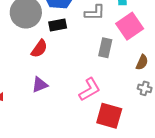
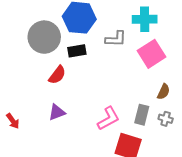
gray rectangle: (105, 48) -> (142, 115), moved

